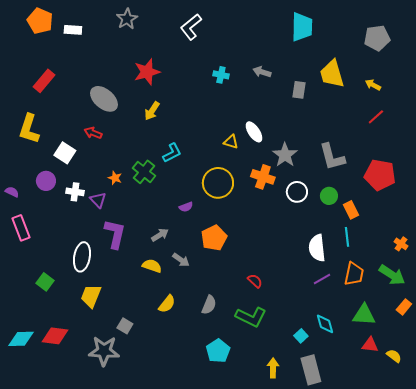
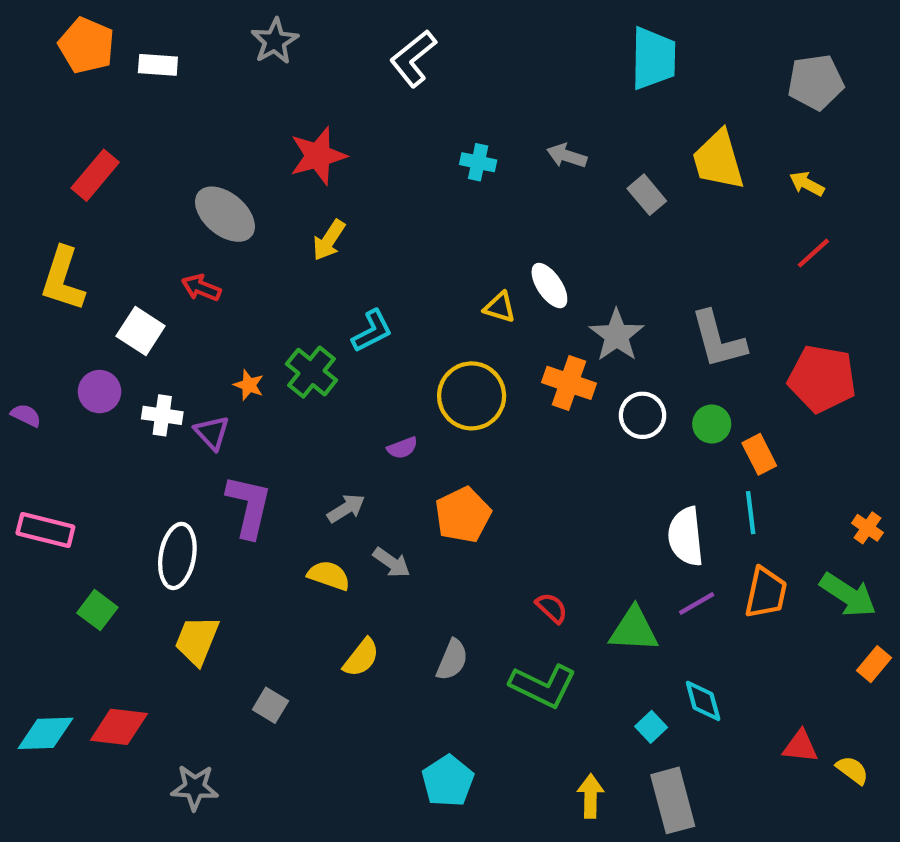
gray rectangle: (299, 90) -> (647, 195), turned -48
pink rectangle: (21, 228) -> (45, 530), moved, turned -55
green triangle: (364, 315) -> (634, 630), moved
gray star: (104, 351) -> (195, 787), moved, size x0.7
cyan pentagon: (218, 351) -> (448, 781), moved

